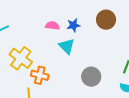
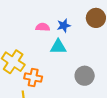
cyan triangle: (67, 46) -> (58, 47), turned -42

